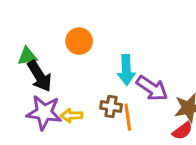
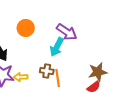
cyan arrow: (126, 70) -> (57, 47), turned 30
purple arrow: (152, 88) -> (67, 32), moved

